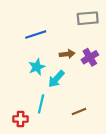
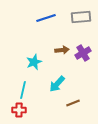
blue line: (36, 34) -> (46, 18), moved
cyan arrow: (56, 79) -> (57, 84), moved
cyan line: (41, 104) -> (23, 90), moved

